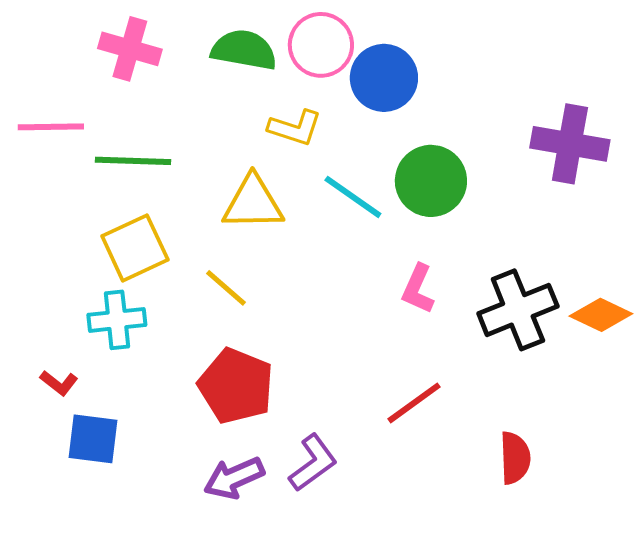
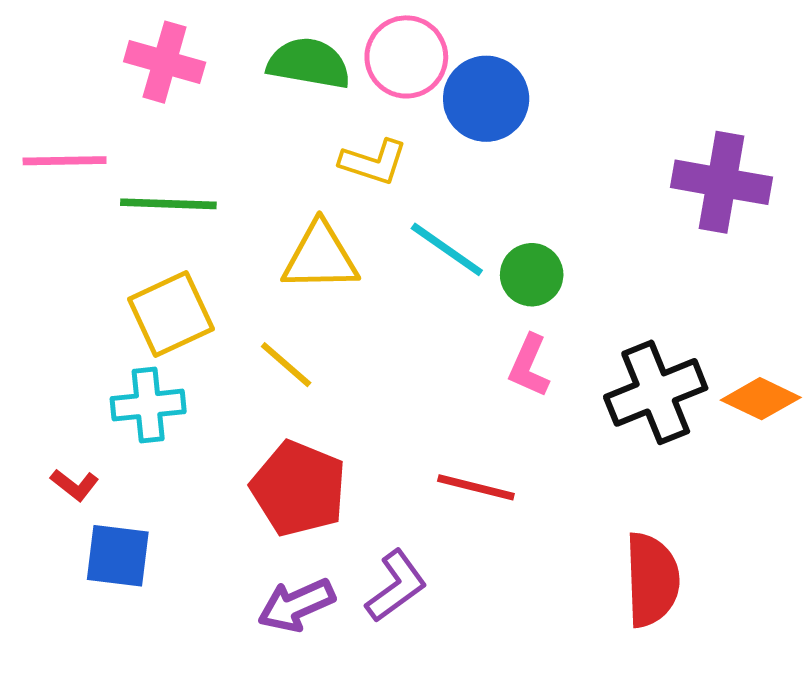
green circle: (431, 181) -> (532, 275), moved, size x0.7
red line: (414, 403) -> (476, 487), moved, turned 50
red semicircle: (515, 458) -> (652, 580), size x1.4

